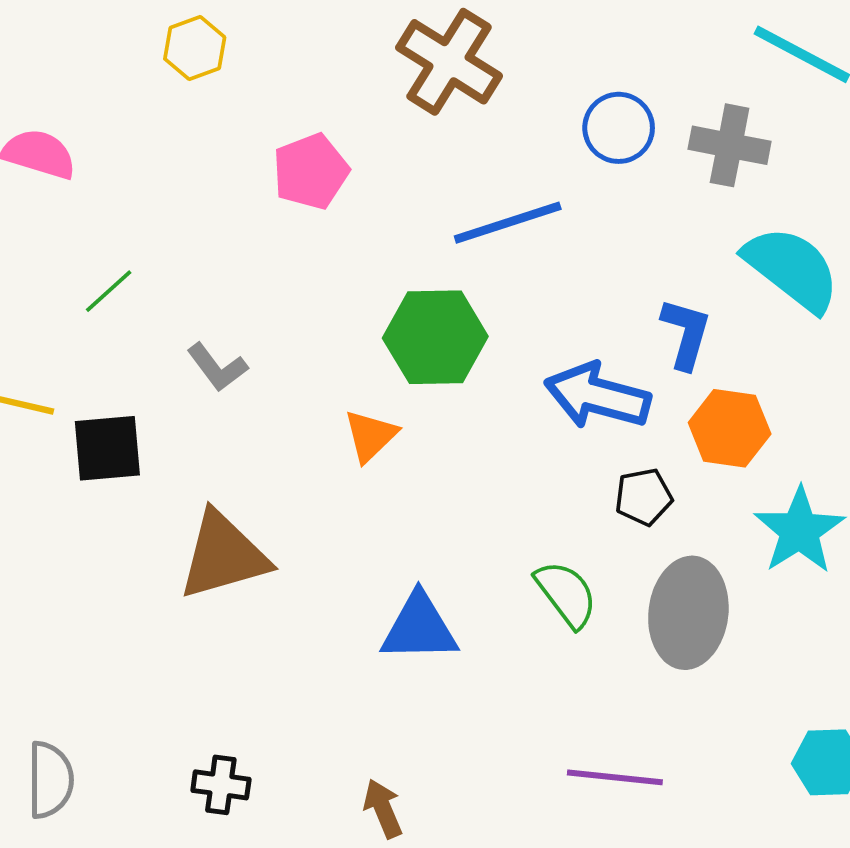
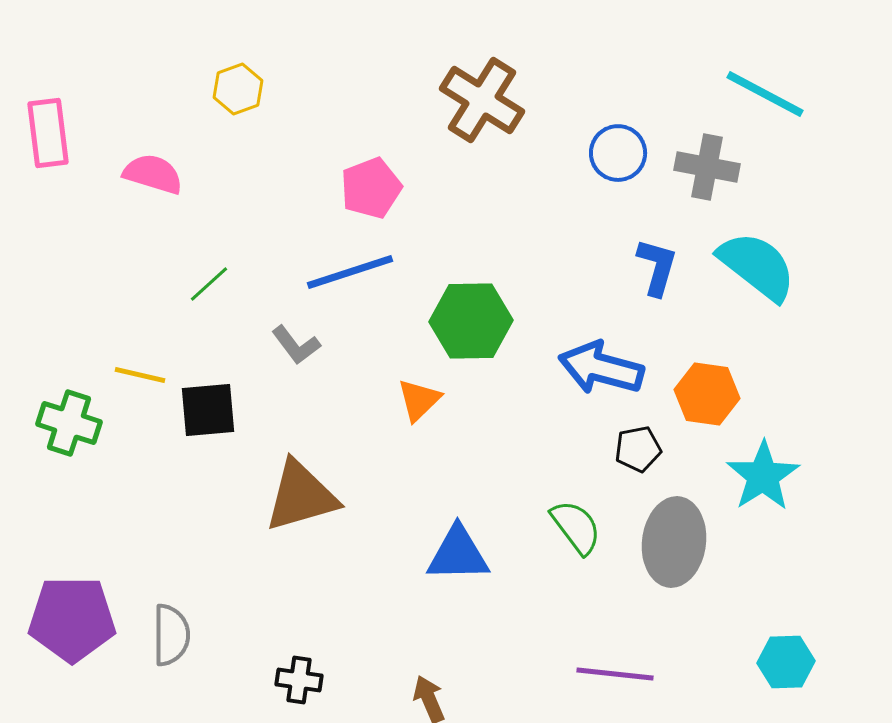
yellow hexagon: (195, 48) -> (238, 89), moved
blue line: (508, 223) -> (350, 272), moved
blue L-shape: (686, 334) -> (657, 267), moved
gray semicircle: (50, 780) -> (171, 635), moved

